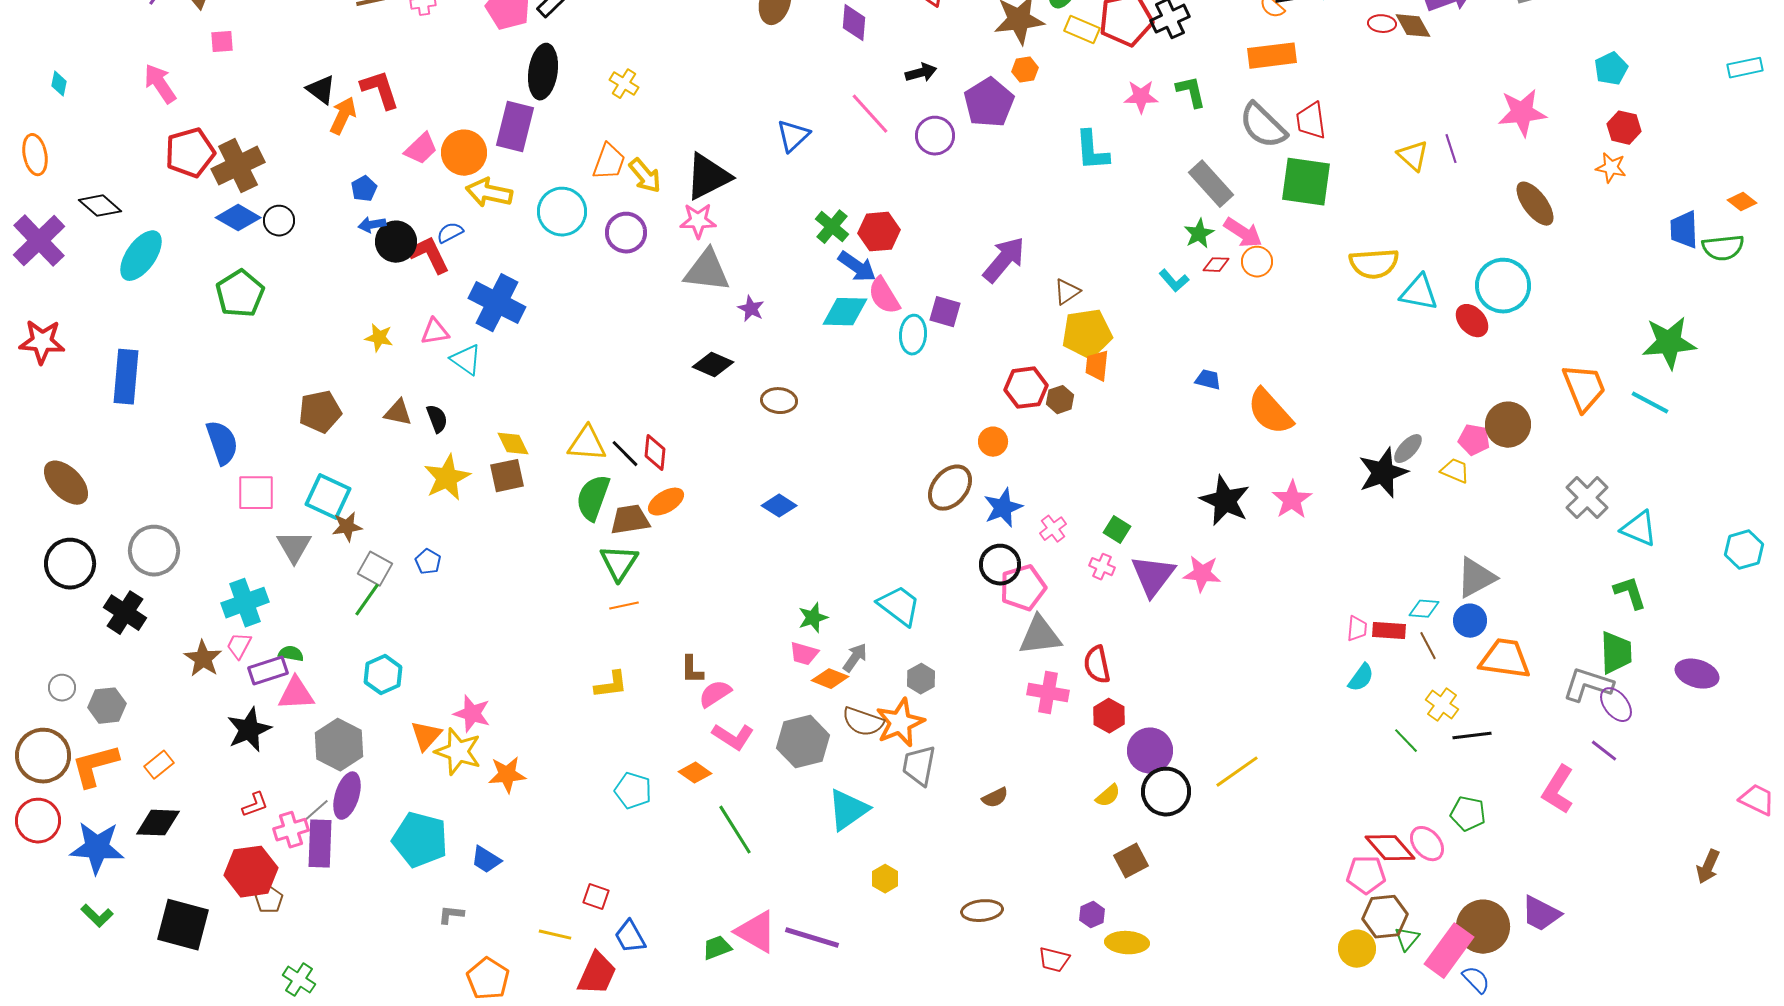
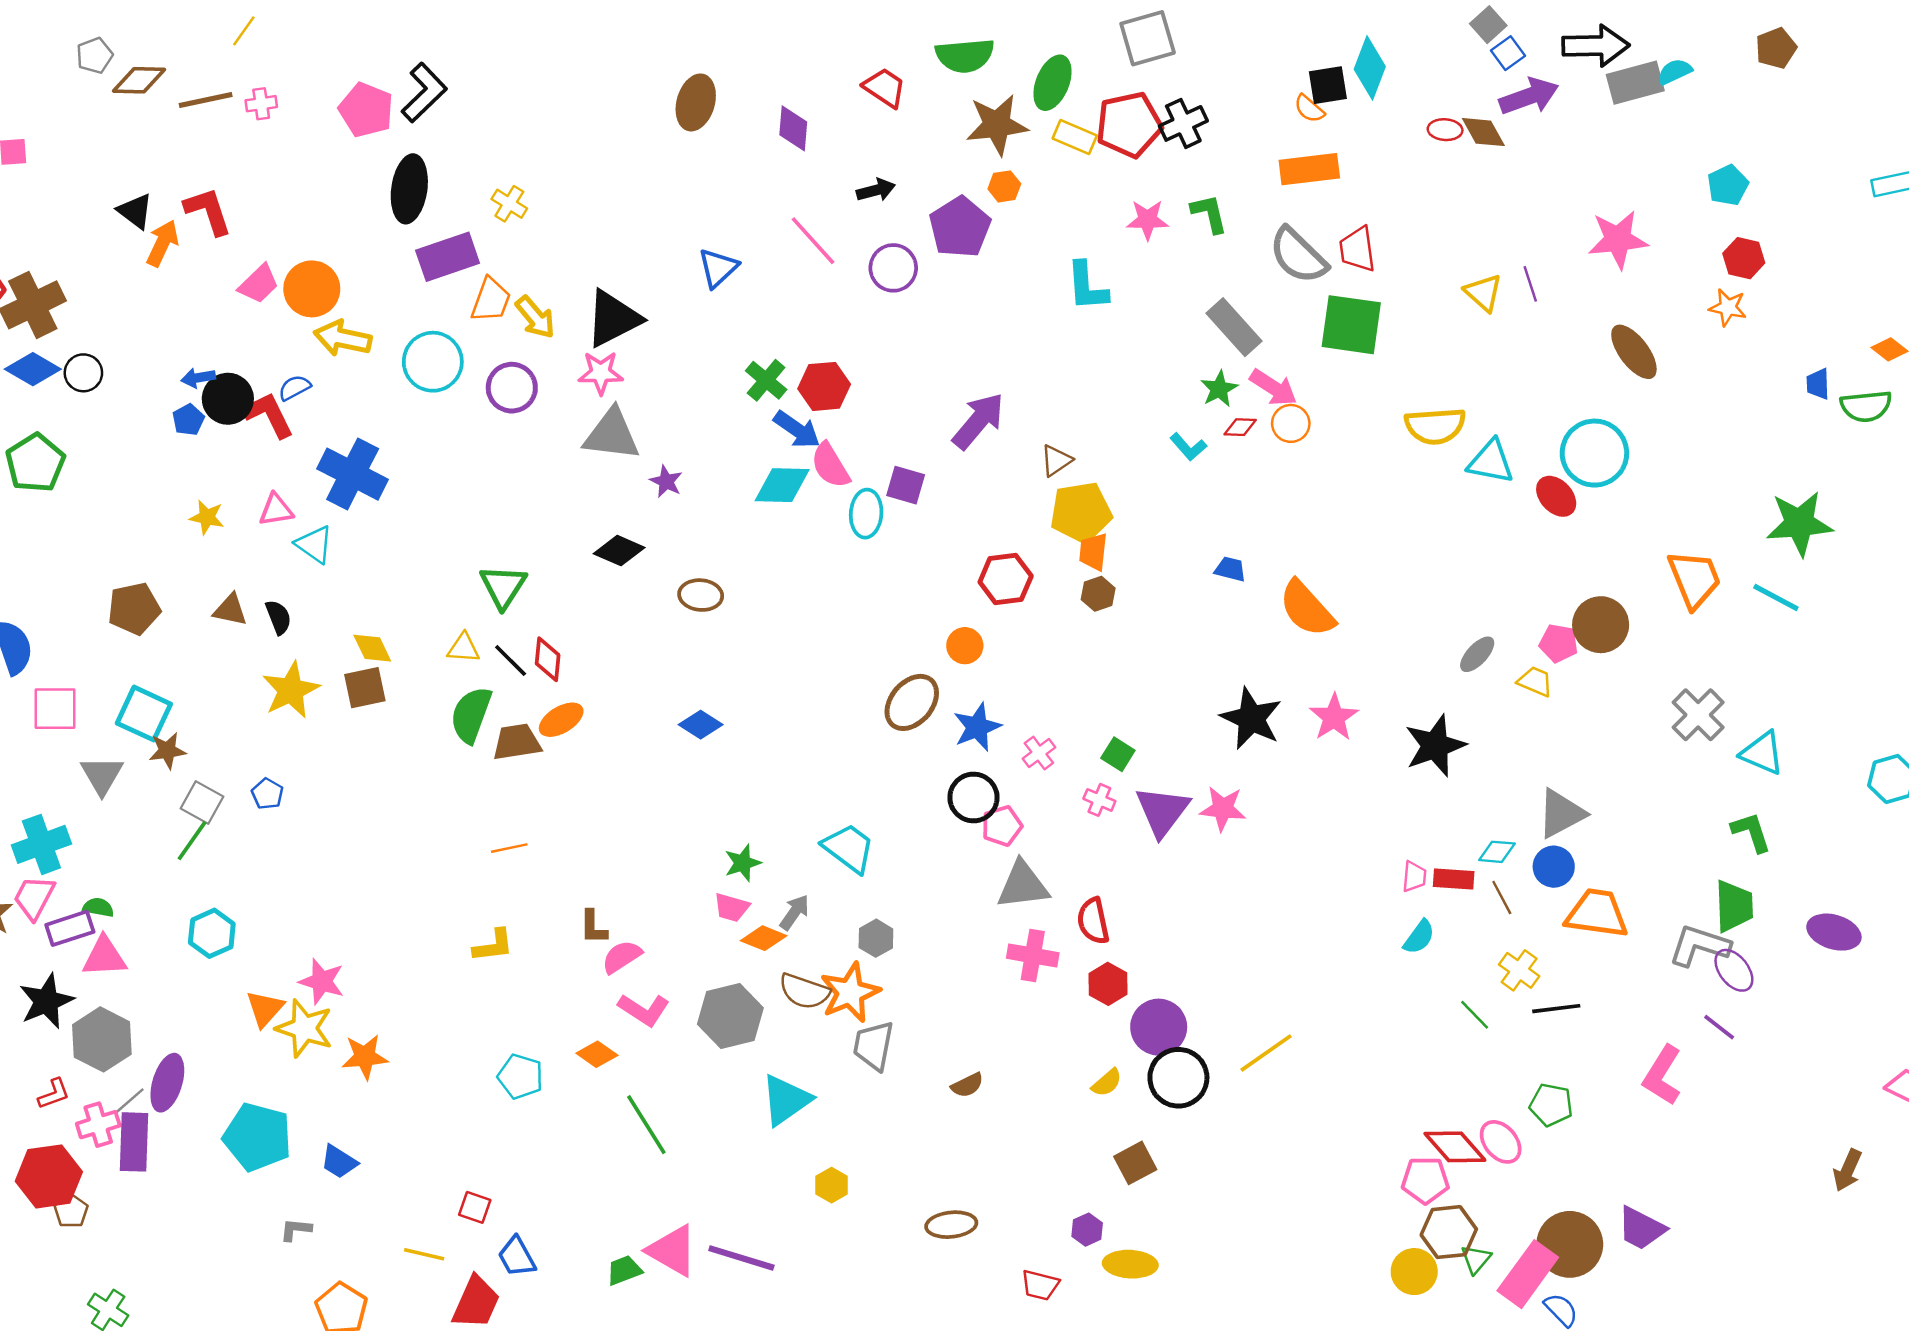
purple rectangle: (515, 127) -> (448, 257), moved, turned 57
blue pentagon: (364, 189) -> (188, 420), moved
blue trapezoid: (1684, 230) -> (1818, 384), size x0.7
brown hexagon: (1060, 400) -> (1098, 594), moved
yellow triangle: (587, 444) -> (464, 648), size x0.7
black star: (1383, 473) -> (1435, 746), moved
green triangle: (619, 563) -> (503, 586), moved
pink pentagon: (1023, 588) -> (1002, 826), size x0.7
pink trapezoid: (239, 646) -> (34, 897), size x1.4
gray hexagon: (339, 745) -> (102, 1039), moved

